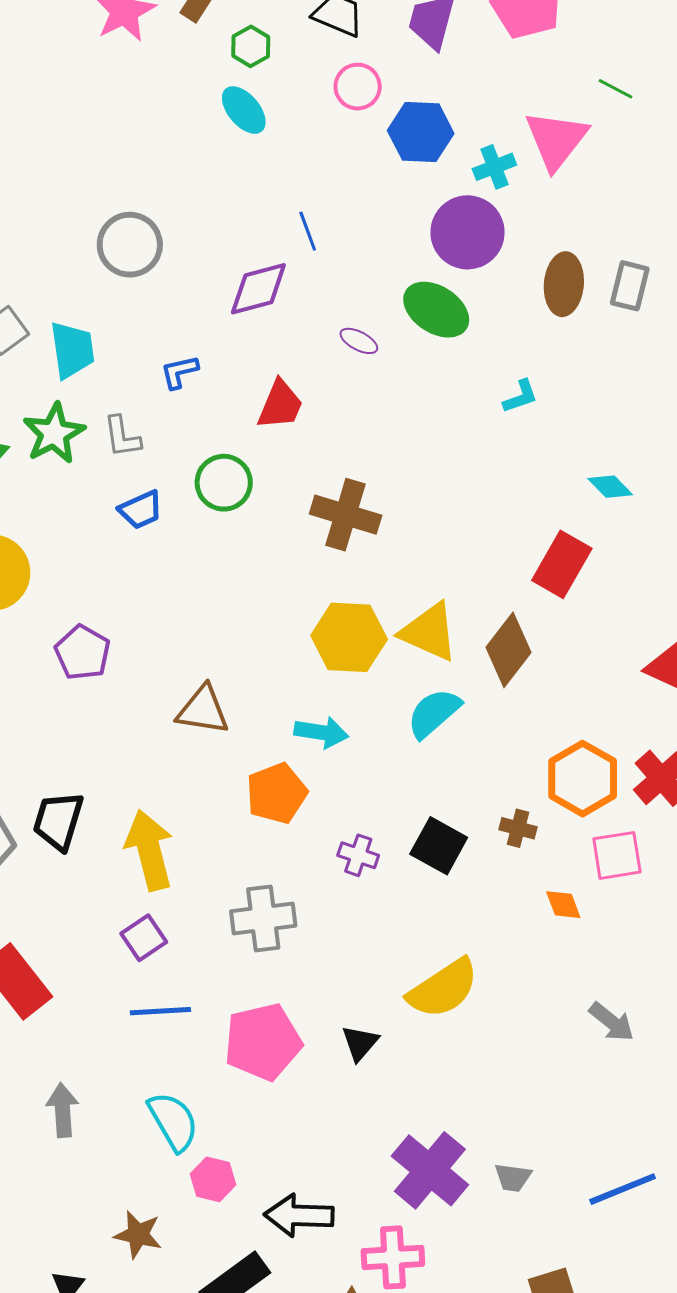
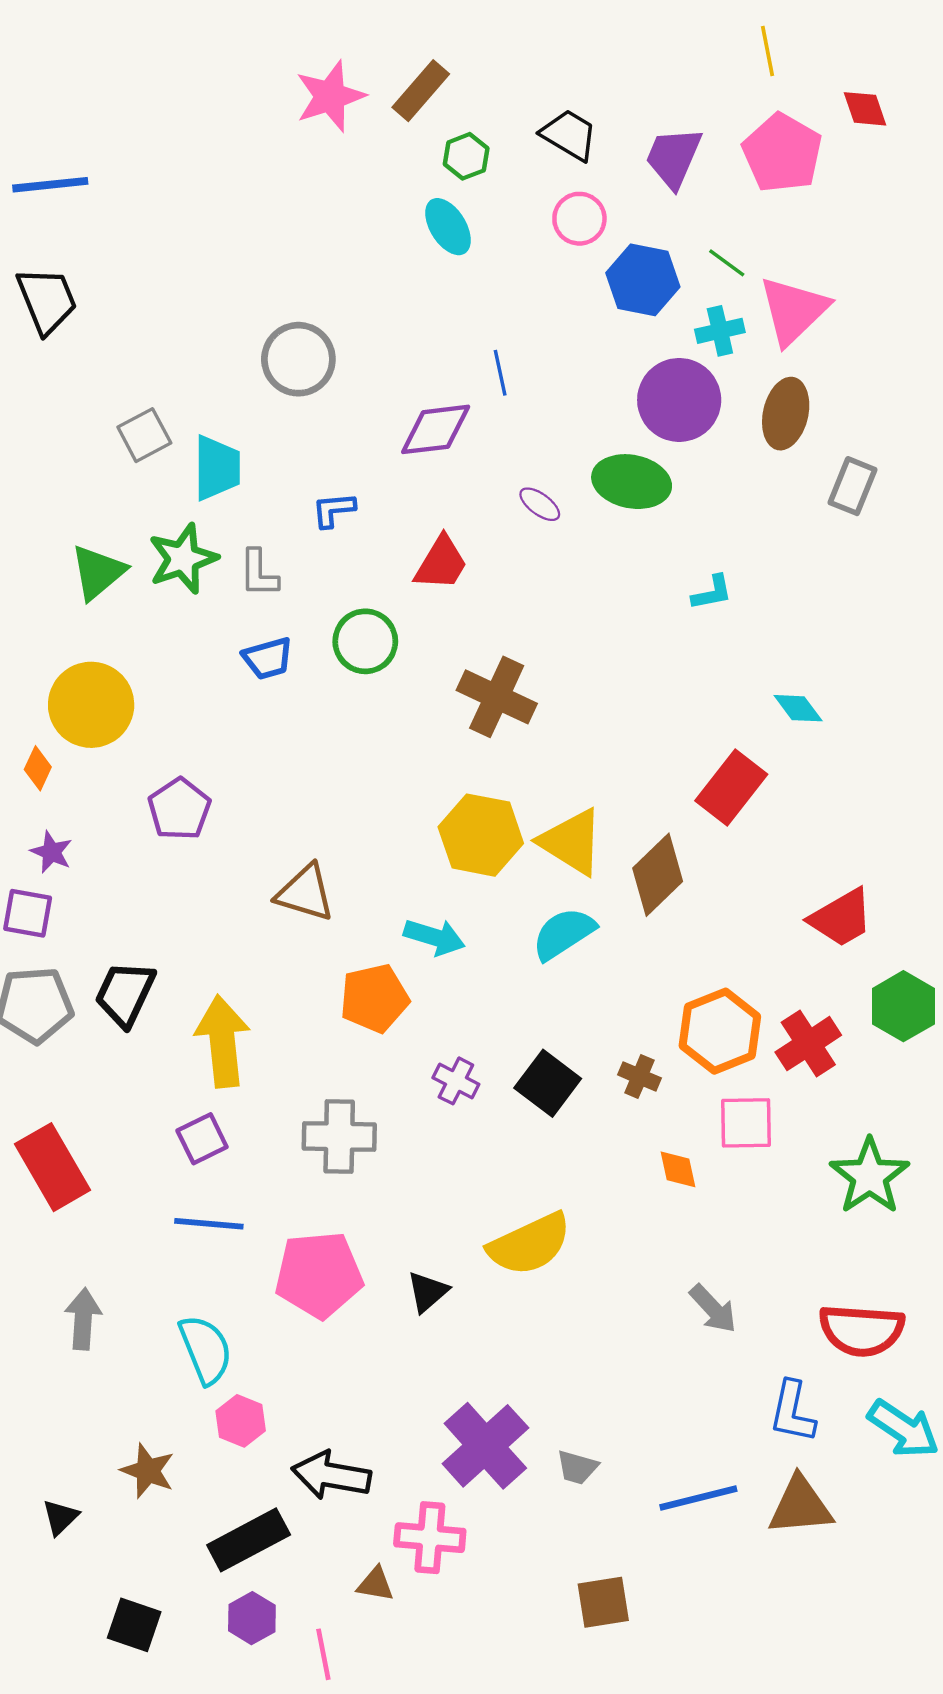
green line: (616, 89) -> (727, 263), moved
brown ellipse: (564, 284) -> (786, 414), moved
green ellipse: (436, 310) -> (632, 482), turned -30

